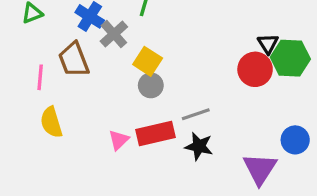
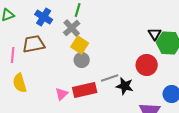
gray cross: (114, 34) -> (72, 28), moved
brown trapezoid: (74, 60) -> (34, 44), turned 100
red circle: (255, 69) -> (147, 65), moved
black star: (199, 146) -> (125, 86), moved

